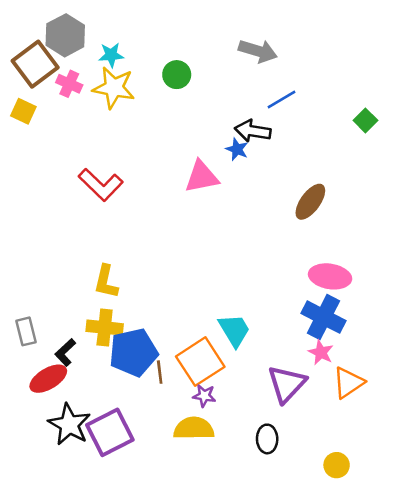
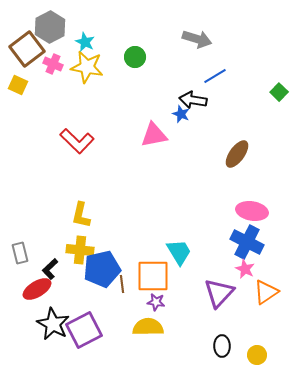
cyan star: (111, 55) -> (85, 42), turned 30
orange square: (200, 362) -> (153, 276), turned 33
black ellipse: (267, 439) -> (222, 346), moved

